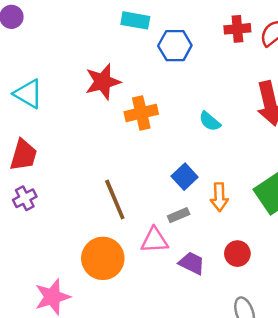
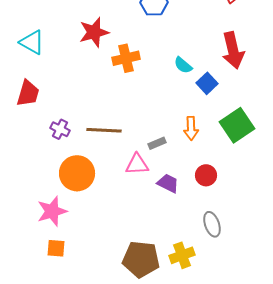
blue square: (185, 177) -> (207, 83), moved
purple cross: (25, 198) -> (60, 129), moved, turned -36
brown line: (115, 199) -> (104, 130), turned -64
orange circle: (103, 258) -> (77, 173), moved

